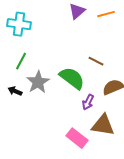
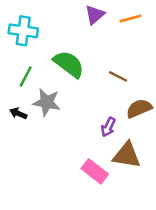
green semicircle: (72, 78) -> (69, 64), moved
gray star: (38, 82) -> (47, 102), turned -30

